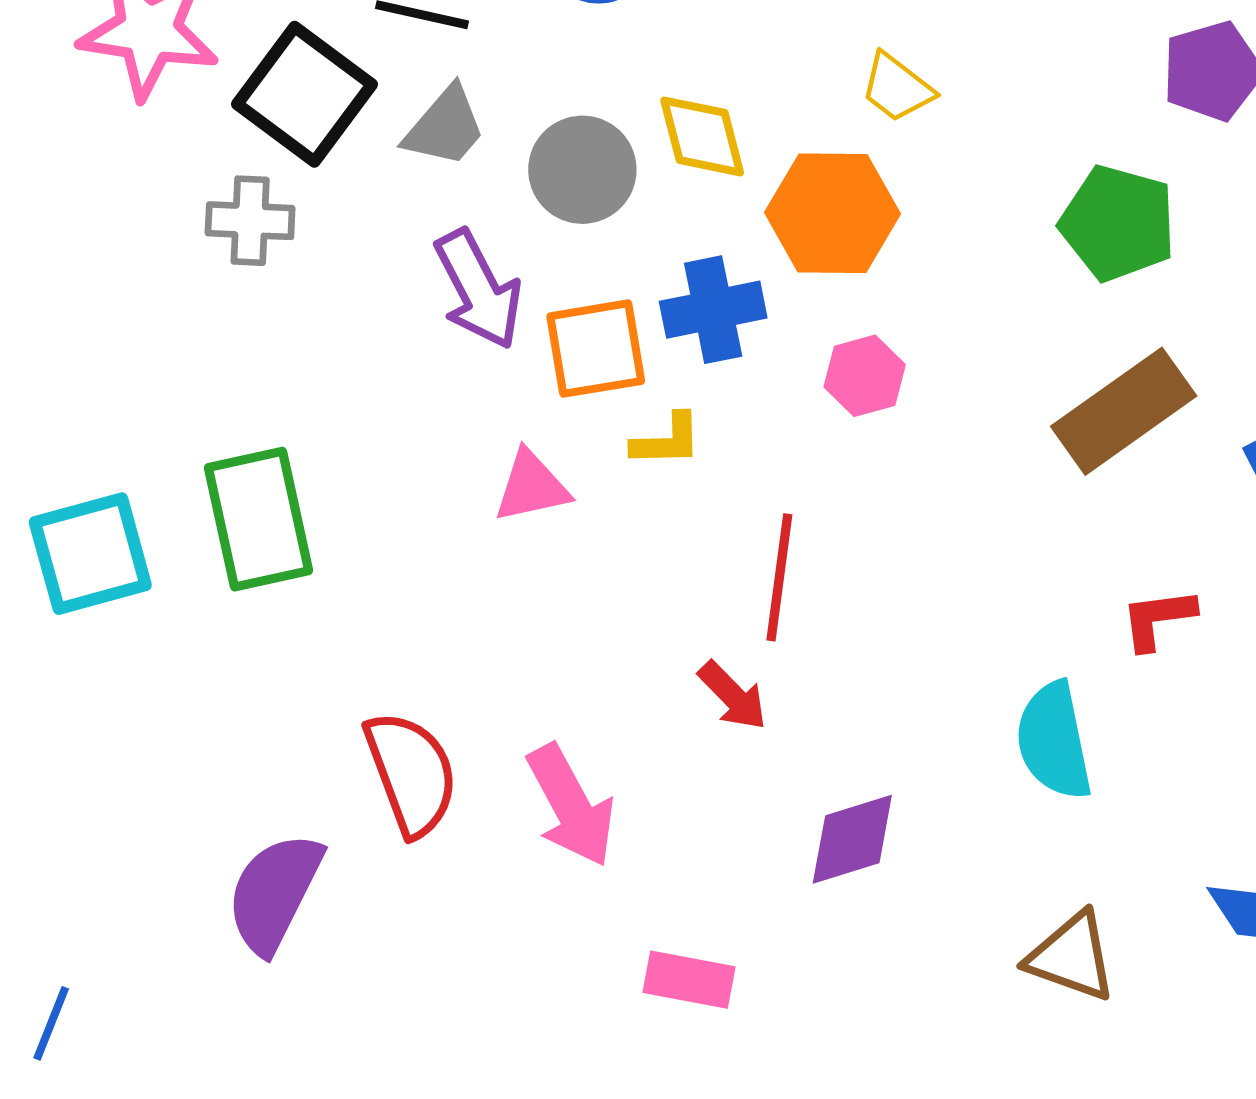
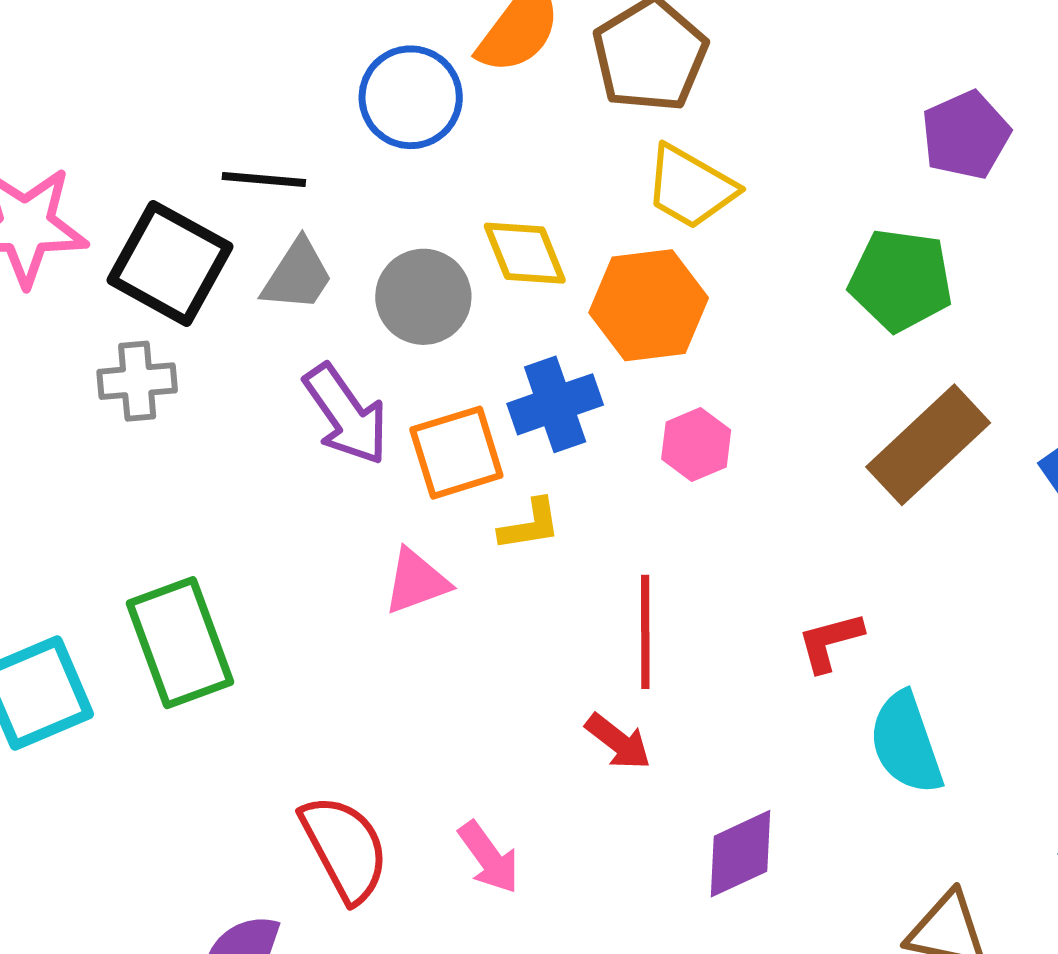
yellow trapezoid: (897, 88) -> (690, 187), size x1.4
red L-shape: (1158, 619) -> (830, 642), moved
pink arrow: (571, 806) -> (489, 857), size x0.7

